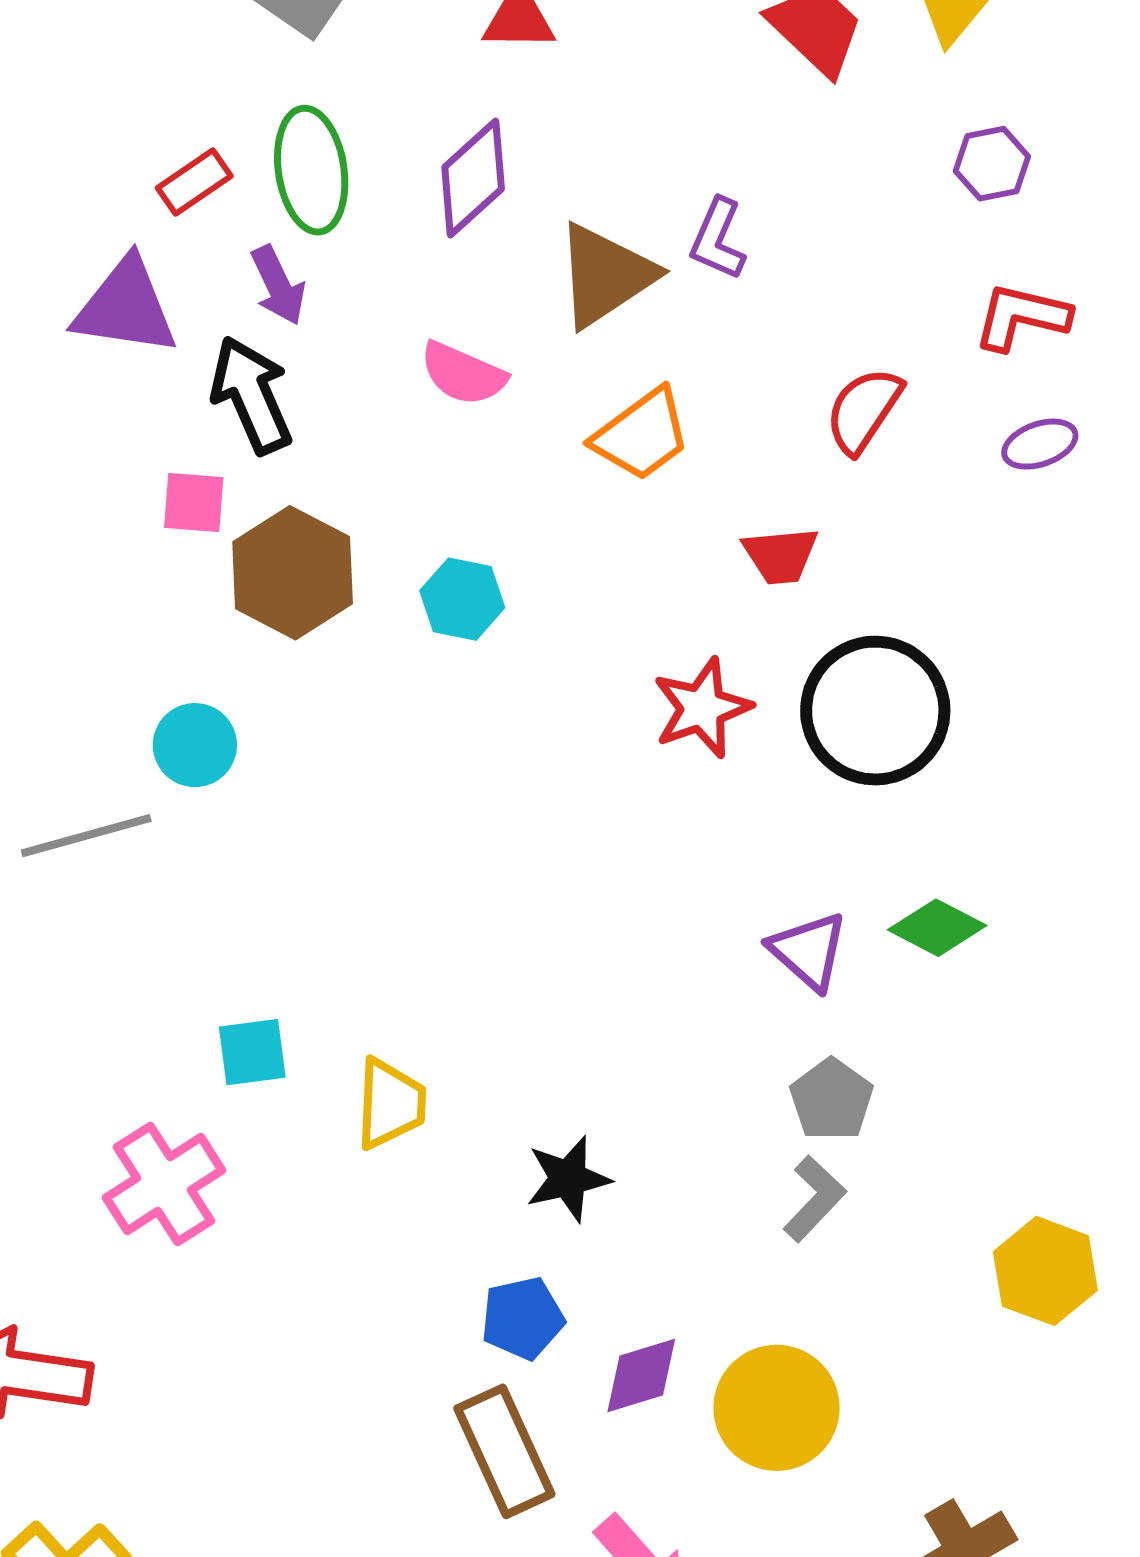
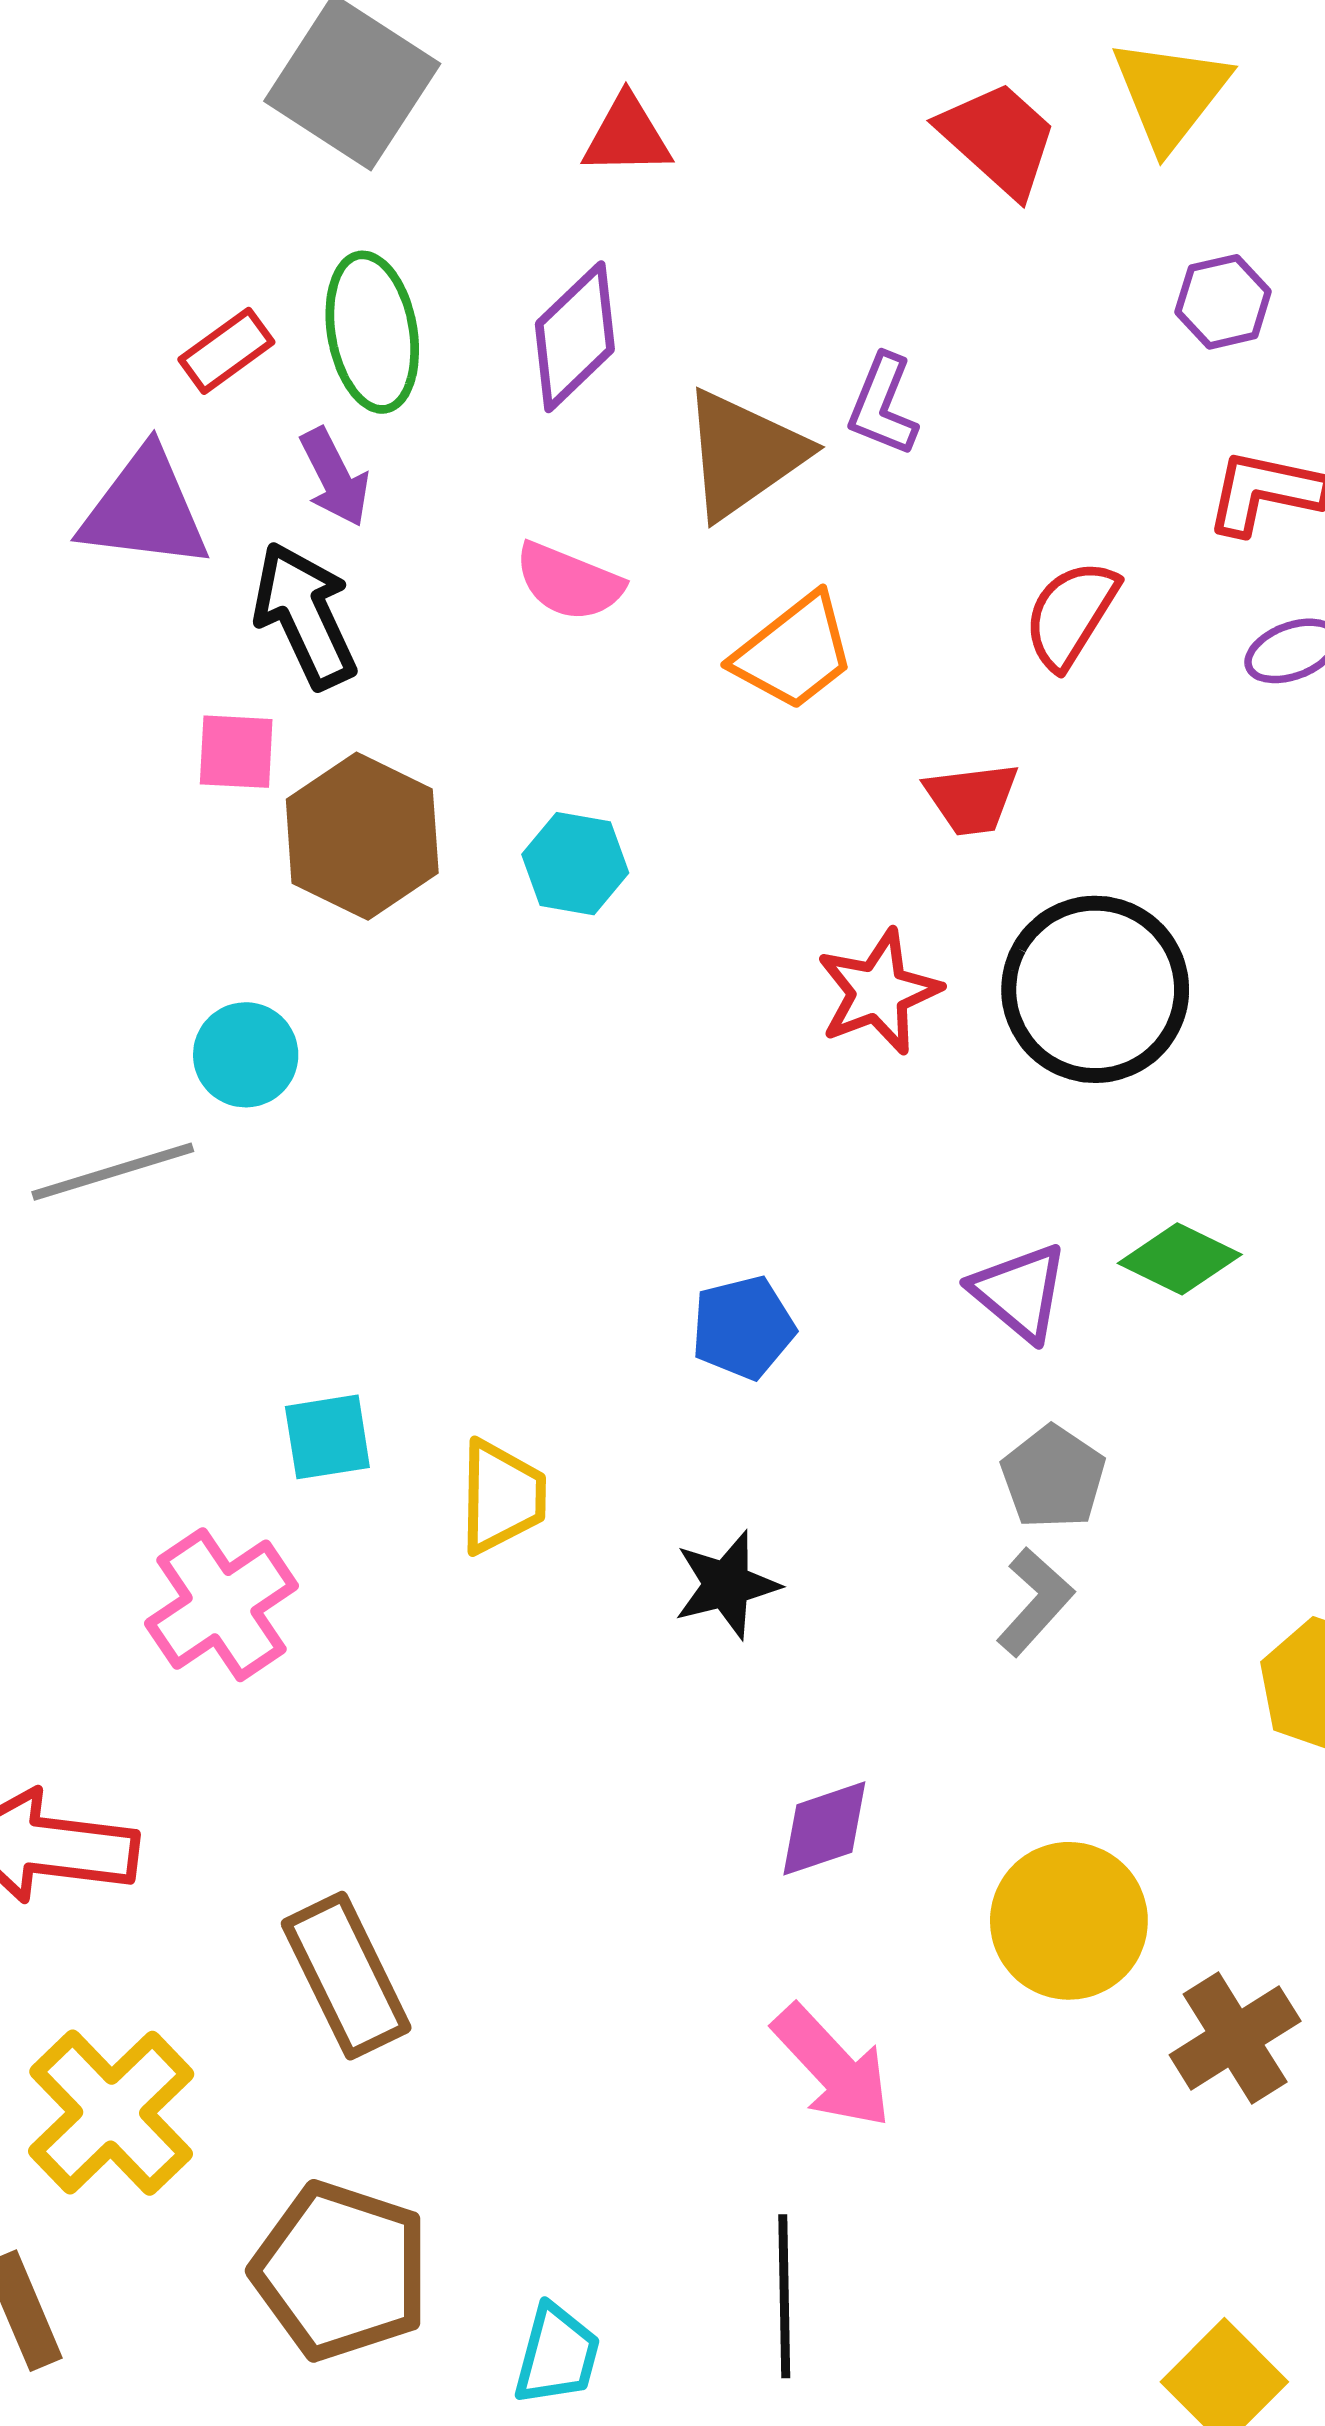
blue pentagon: (523, 1318) -> (743, 1328), moved
yellow circle: (777, 1408) -> (1069, 1921), moved
brown rectangle: (504, 1451) -> (346, 1976), moved

